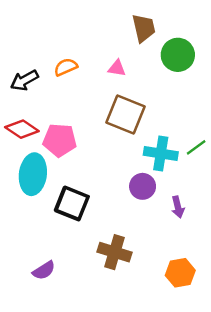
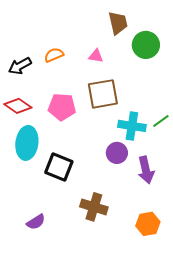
brown square: (125, 114) -> (103, 94), turned -32
pink pentagon: (60, 140) -> (62, 107), moved
purple arrow: (178, 207) -> (146, 170), size x1.5

